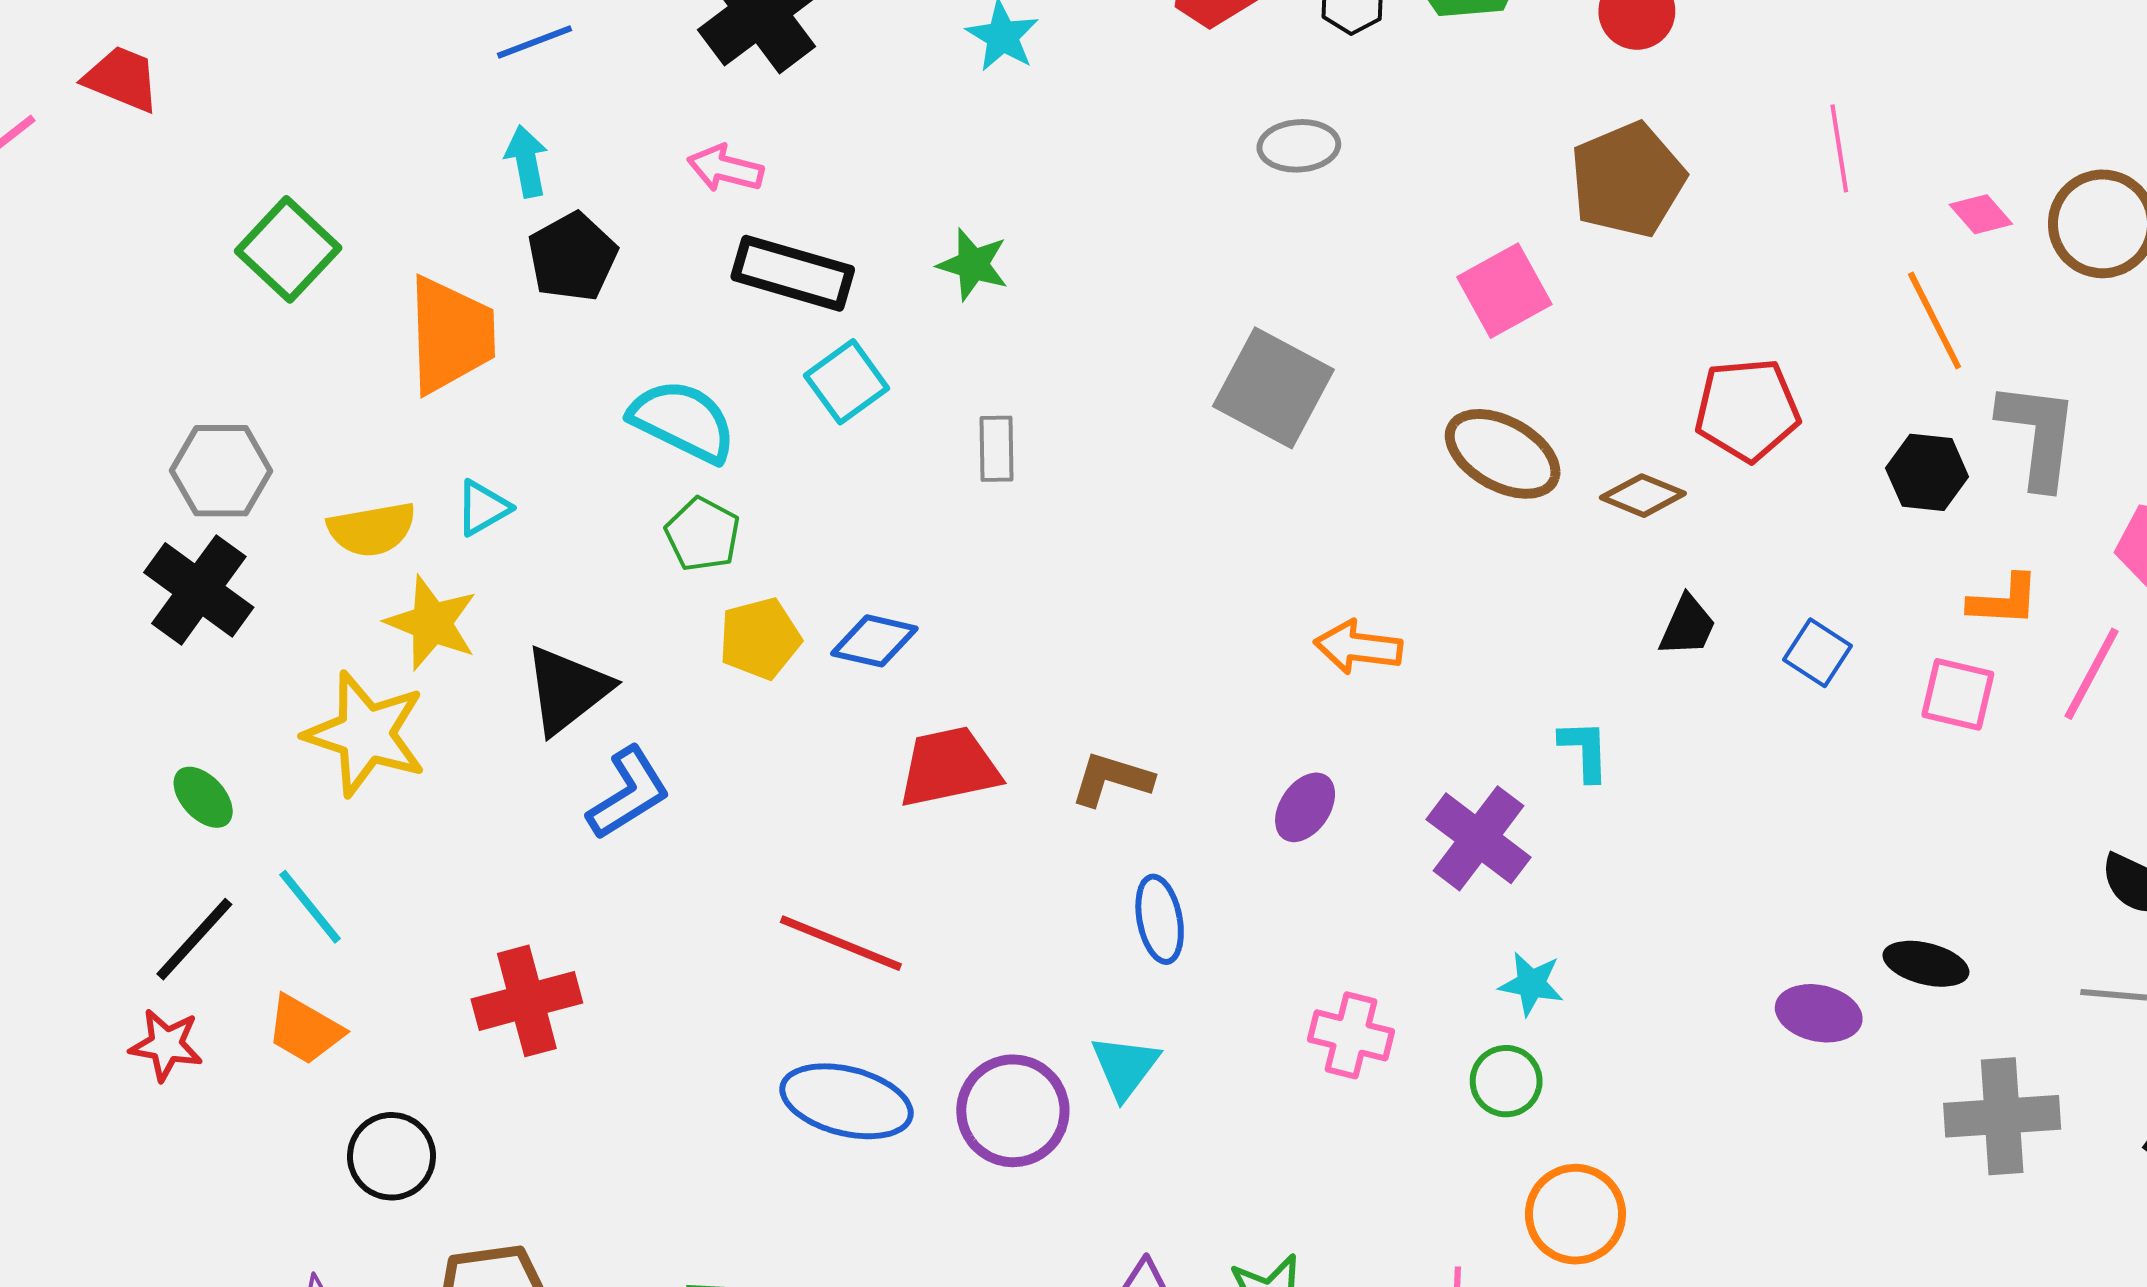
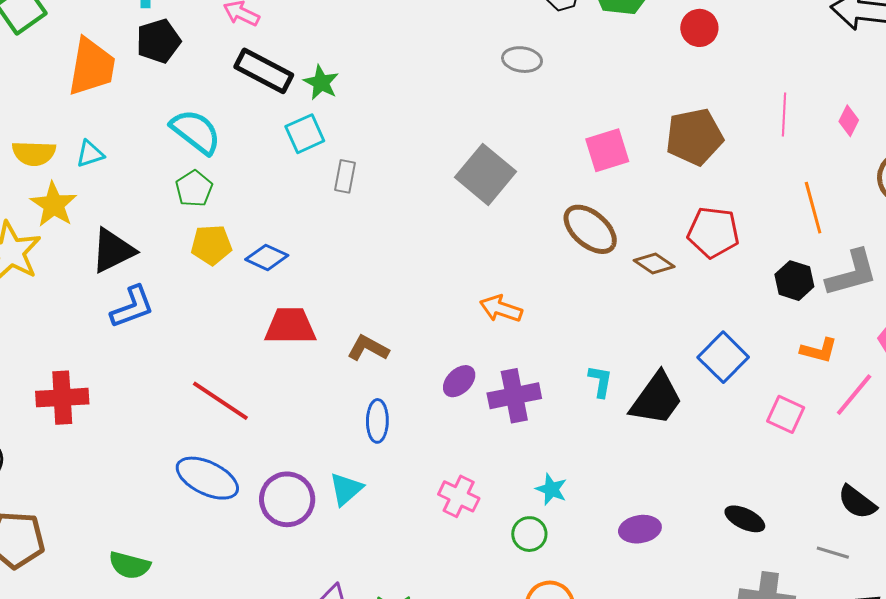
brown pentagon: (1628, 180) -> (694, 137), moved
pink diamond: (1981, 214) -> (849, 121), moved, turned 56
green star: (973, 264) -> (321, 83), moved
cyan square: (847, 382) -> (305, 134), moved
gray L-shape: (2038, 435) -> (852, 273), turned 56
black trapezoid: (1687, 626) -> (656, 399), moved, size x1.8
blue square: (1818, 653) -> (723, 357), size x1.5
pink square: (1958, 694) -> (786, 414), moved
purple cross: (1479, 838) -> (514, 396), moved, turned 30
purple ellipse: (1819, 1013) -> (640, 529), moved, turned -33

